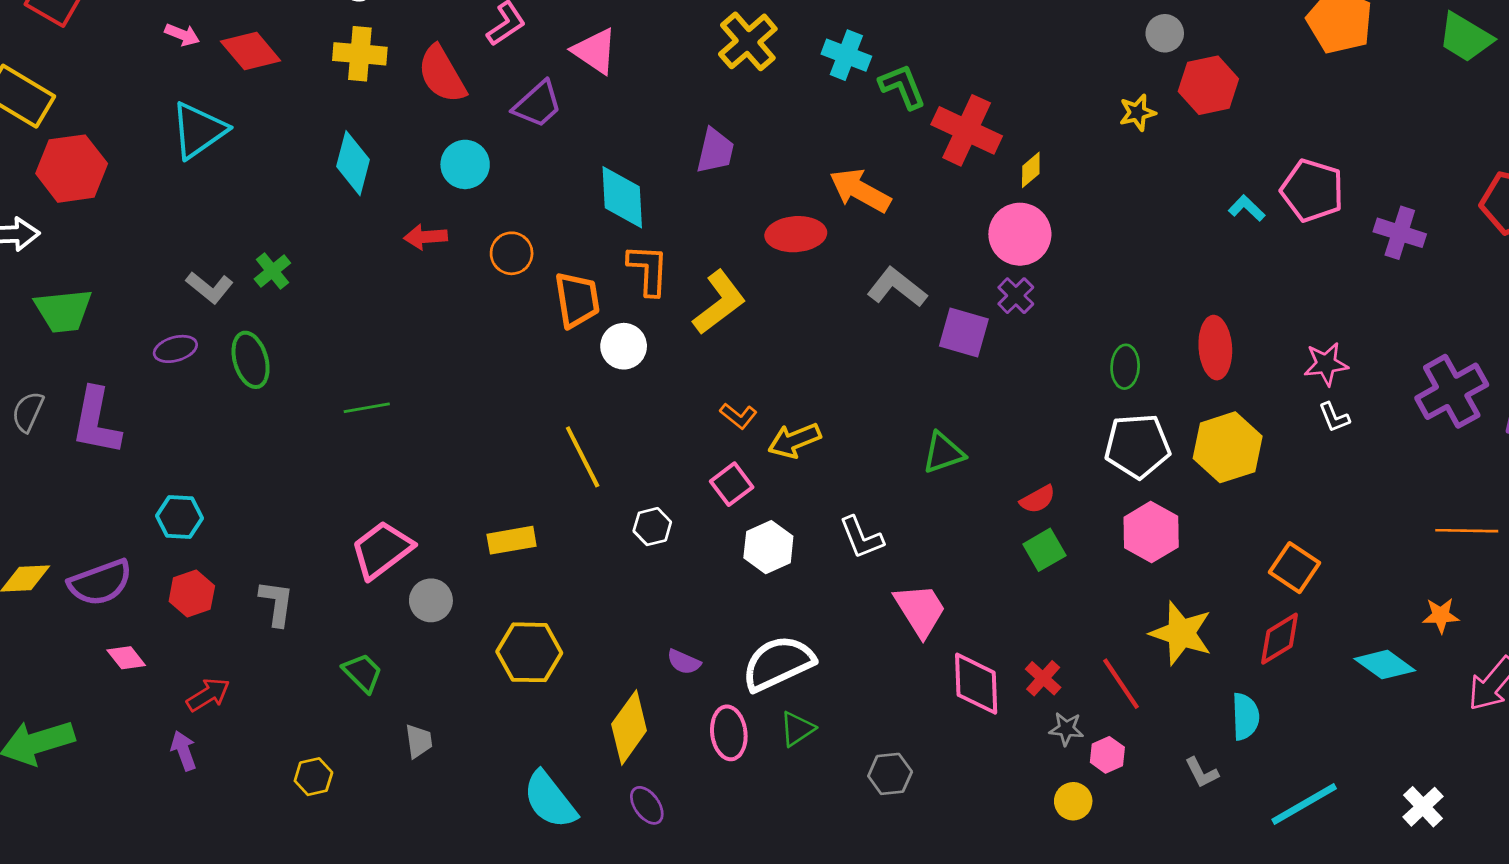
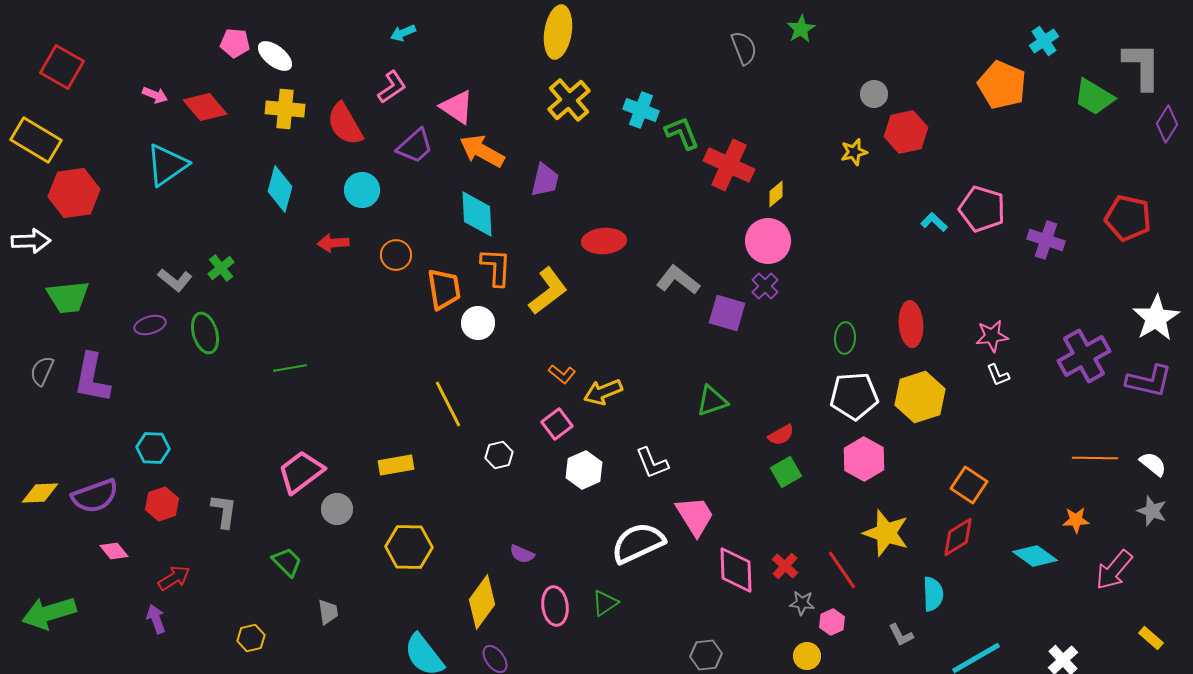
orange arrow: (860, 190) -> (482, 151), moved
white semicircle: (778, 663) -> (638, 543), moved
gray hexagon: (890, 774) -> (706, 655), moved

